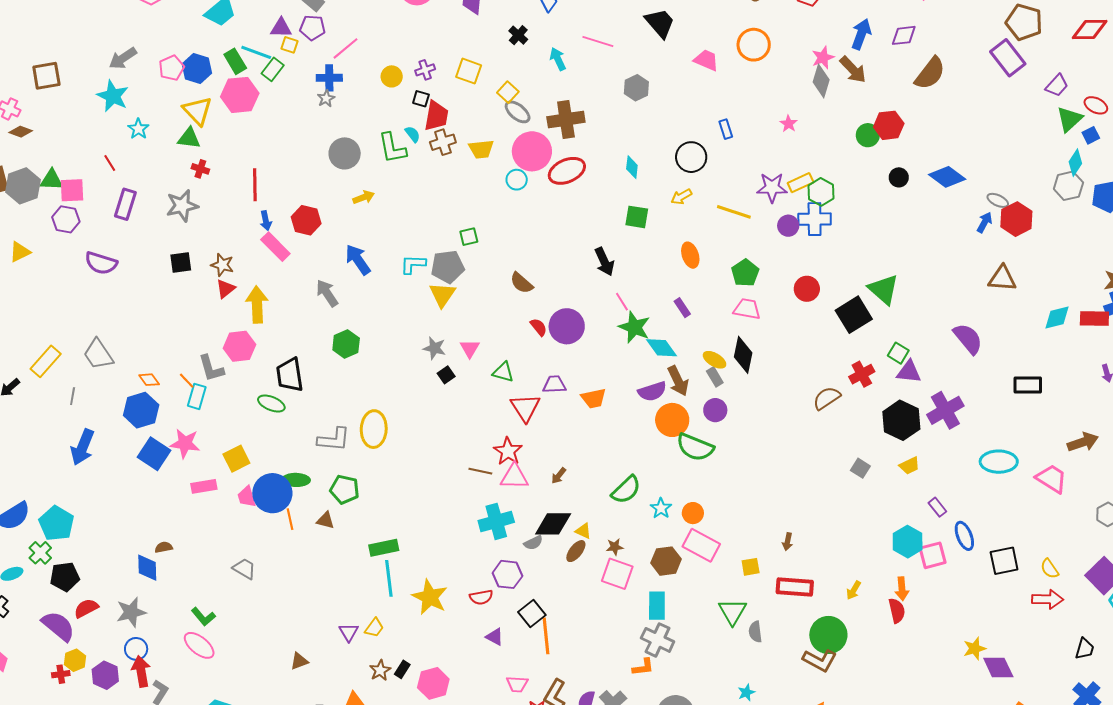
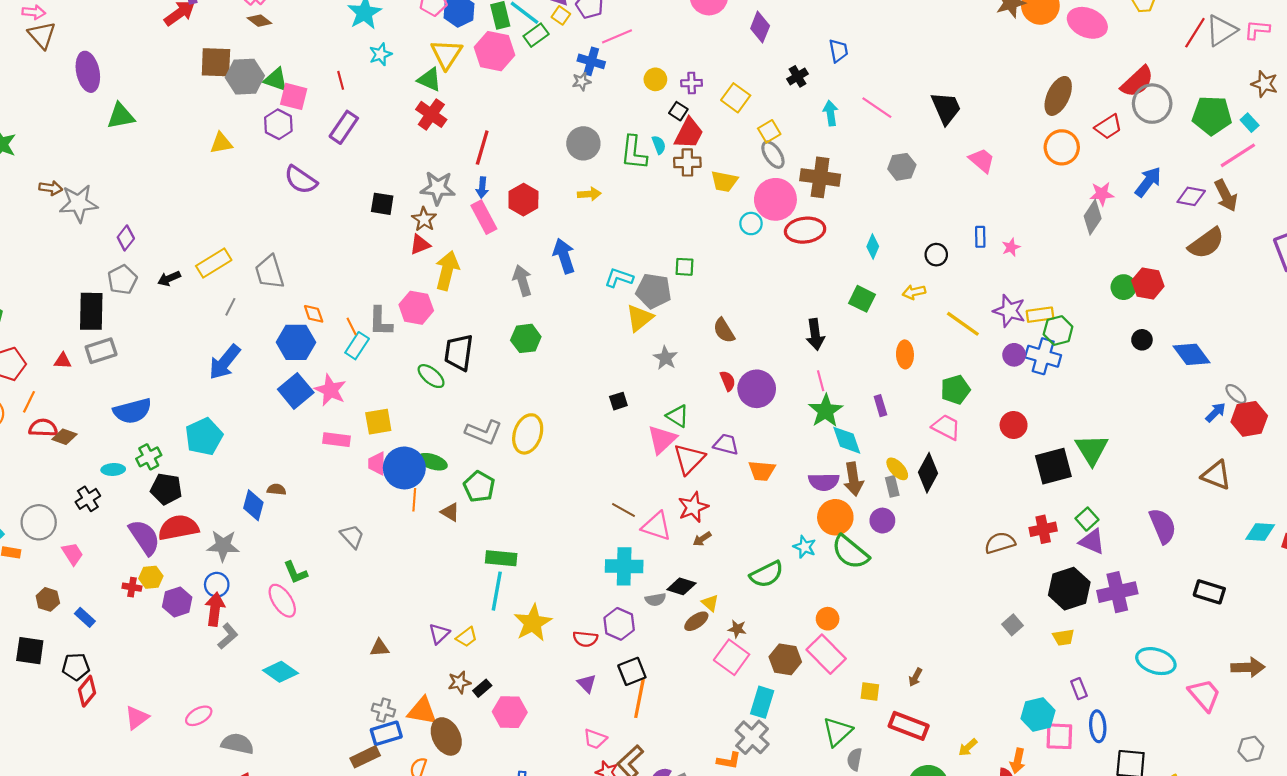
orange circle: (754, 45) -> (1062, 147), moved
brown arrow: (853, 70) -> (1226, 196), moved
pink star: (789, 124) -> (1011, 247), moved
black circle: (691, 157) -> (936, 255), size x0.7
red cross: (200, 169) -> (431, 114), size x1.6
gray star: (182, 206) -> (438, 188), moved
gray star: (434, 348) -> (665, 358), moved
pink triangle: (470, 348) -> (662, 439), moved, size x1.4
red star: (508, 451) -> (693, 507), moved
cyan star: (661, 508) -> (805, 547), moved, turned -30
cyan pentagon: (57, 523) -> (204, 437), moved
black diamond: (553, 524) -> (681, 586), size x0.7
red semicircle: (86, 608) -> (178, 528), size x1.5

